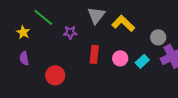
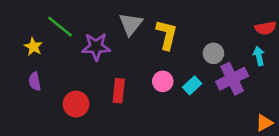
yellow L-shape: (123, 23) -> (167, 35), turned 60
purple star: (70, 32) -> (96, 47), size x1.5
red rectangle: (94, 54) -> (119, 91), moved

